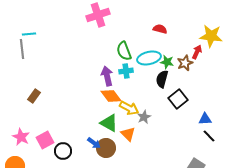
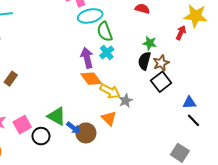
cyan ellipse: (149, 58) -> (90, 16), moved
brown star: (185, 63) -> (161, 63), moved
cyan cross: (126, 71) -> (107, 53), turned -32
green triangle: (109, 123) -> (57, 116), moved

